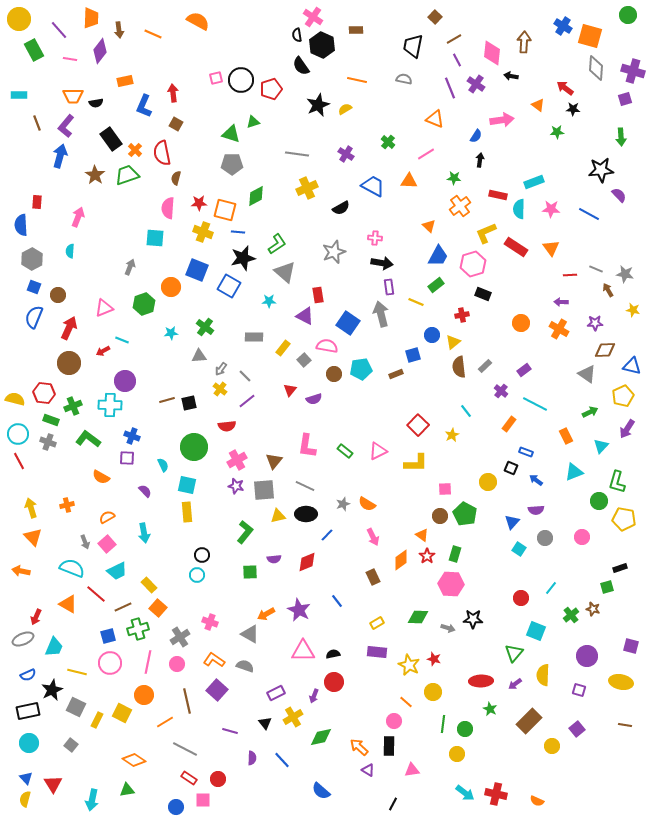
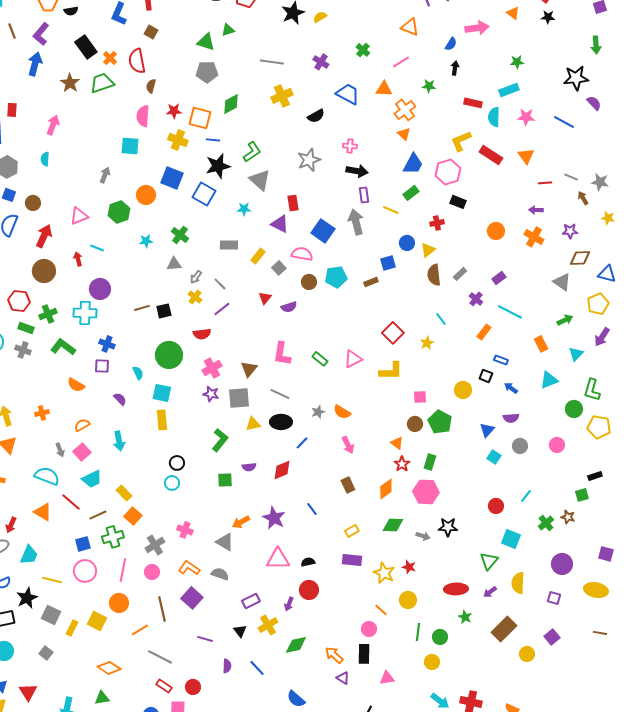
green star: (557, 132) -> (517, 62), moved
orange cross: (460, 206) -> (405, 110), moved
red arrow: (103, 351) -> (78, 259), turned 104
orange diamond: (401, 560) -> (386, 489), moved

